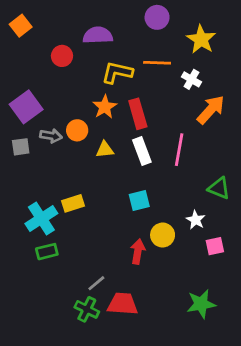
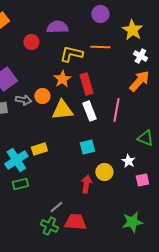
white cross: (191, 79) -> (140, 56), moved
yellow triangle: (105, 150) -> (62, 110), size x1.6

